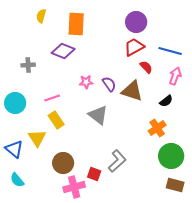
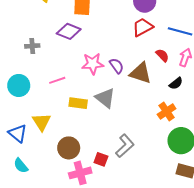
red semicircle: (146, 67) -> (162, 55), moved
pink star: (86, 82) -> (93, 64), size x1.5
yellow rectangle: (56, 120) -> (78, 103), moved, turned -48

